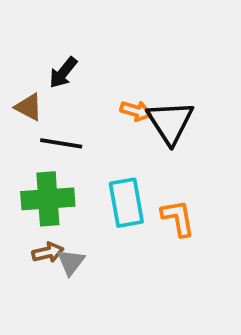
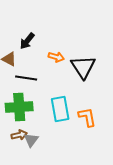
orange arrow: (136, 111) -> (56, 57), moved

